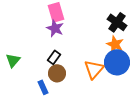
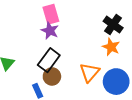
black rectangle: (54, 57) -> (49, 60), size x1.6
blue circle: (117, 62) -> (116, 82), moved

